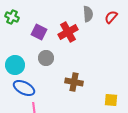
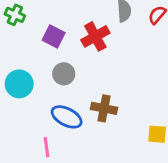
blue ellipse: (24, 88) -> (67, 117), moved

